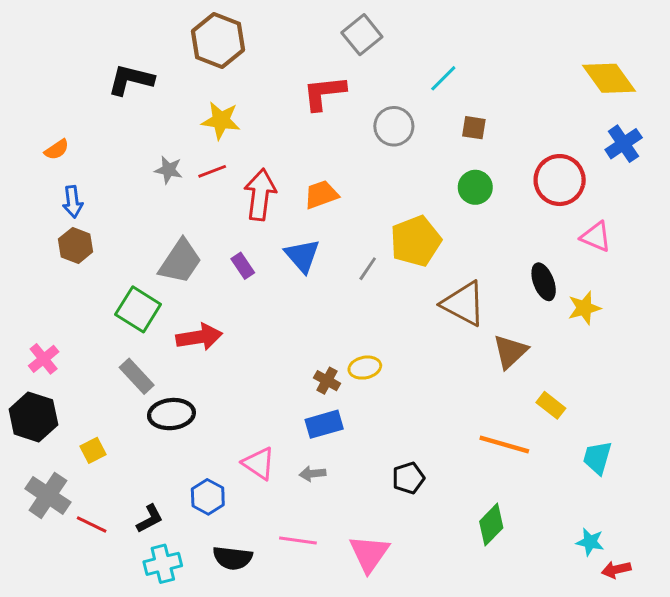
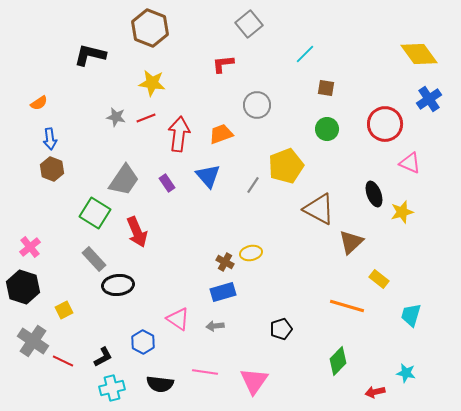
red L-shape: (324, 93) -> (223, 64), size x0.7
gray circle: (394, 126) -> (257, 105), moved
red arrow: (199, 337) -> (137, 232), turned 76
red arrow: (616, 570) -> (375, 392), moved

